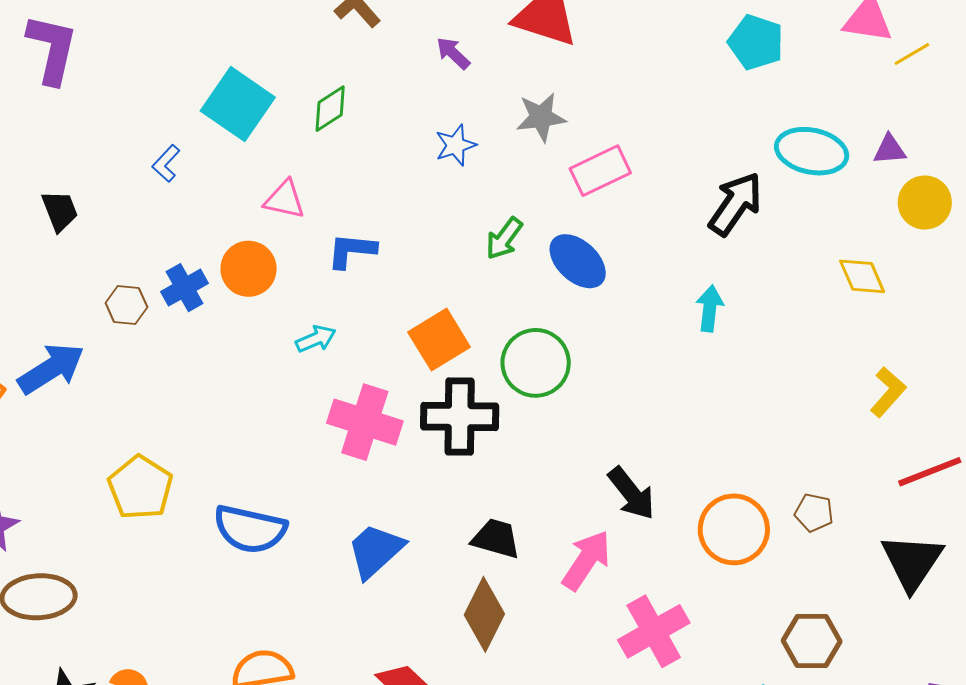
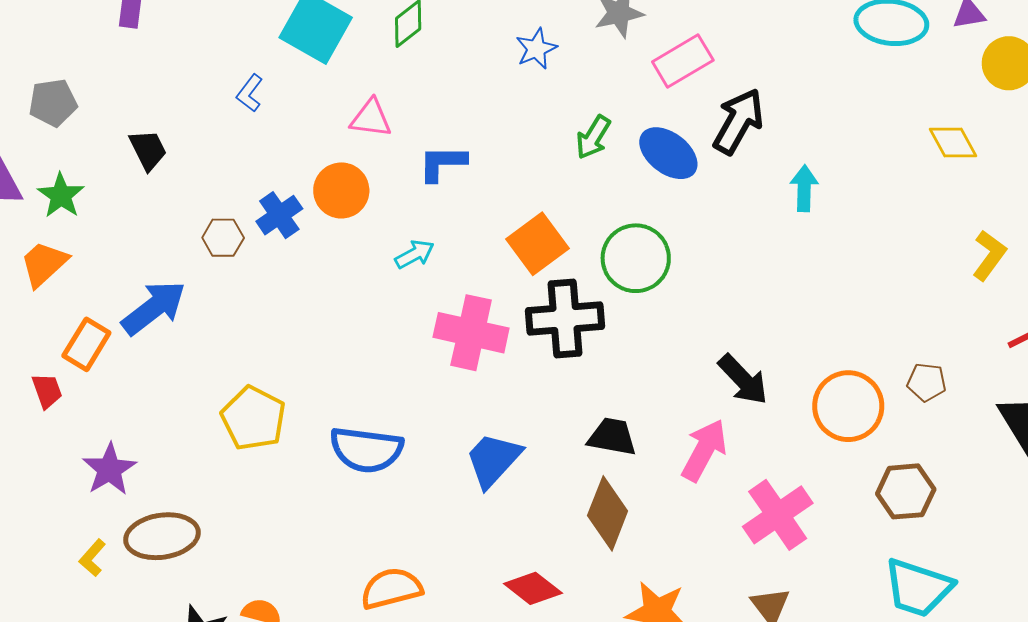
black arrow: (736, 204) -> (738, 121), moved
brown hexagon: (812, 641) -> (906, 491), moved

